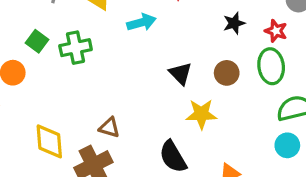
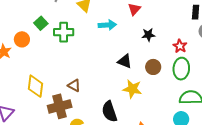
black star: (234, 23) -> (148, 35), moved
red star: (276, 31) -> (180, 46), moved
black triangle: (180, 73) -> (125, 61), turned -35

